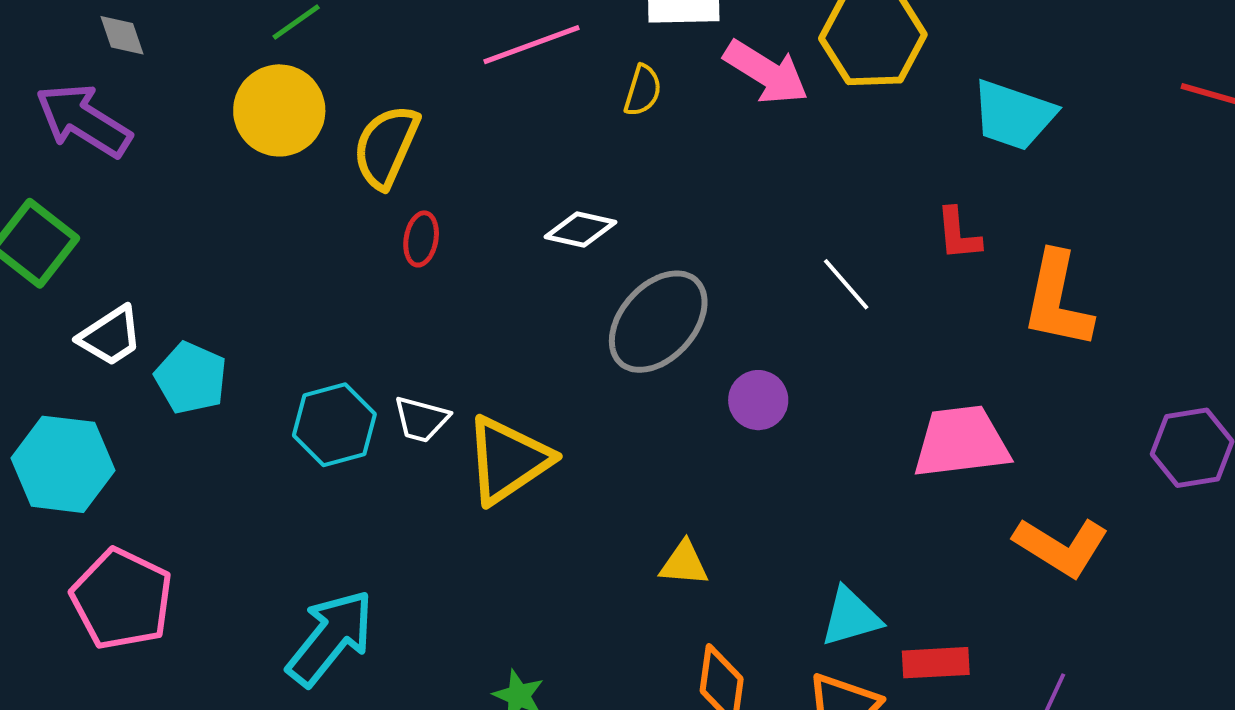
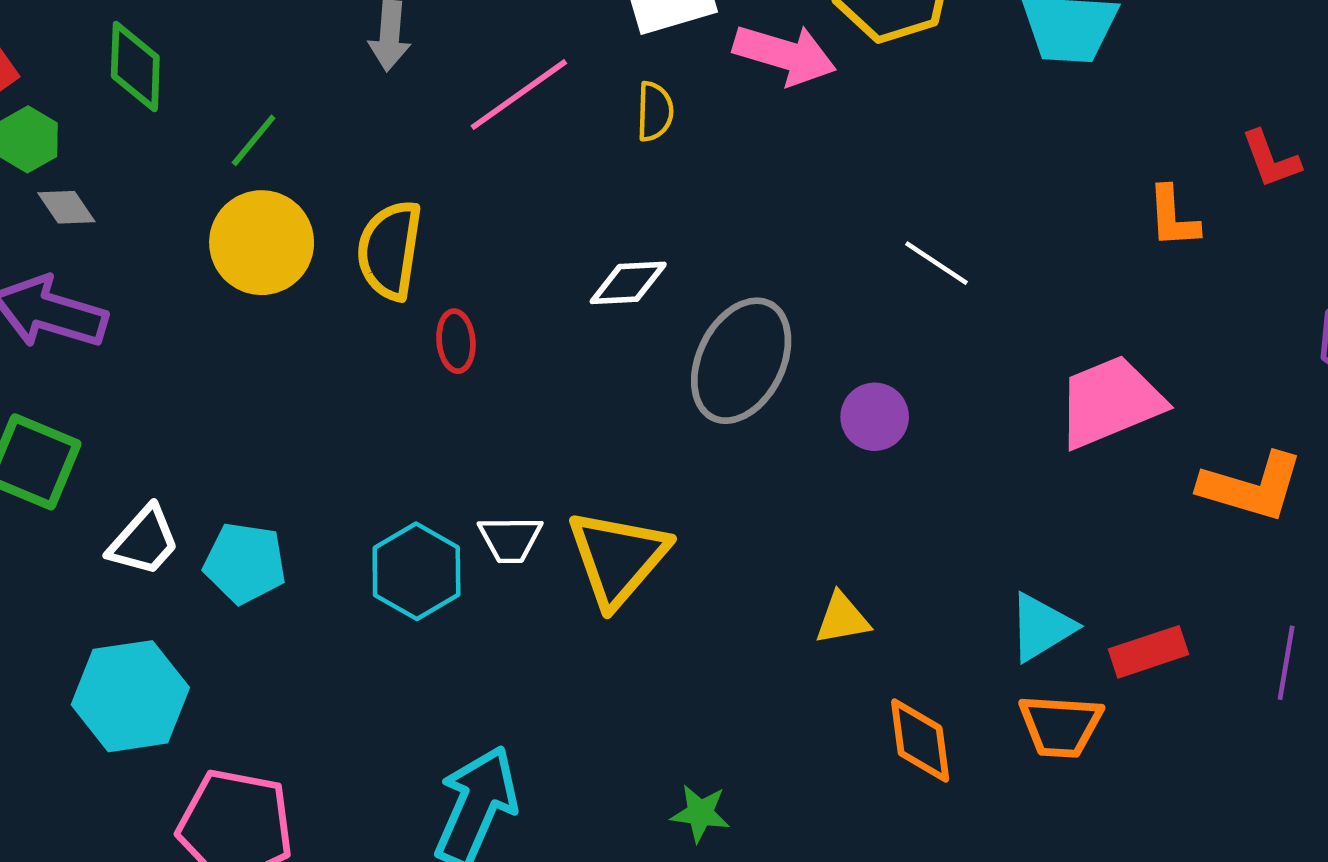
red L-shape: (958, 234) -> (1271, 159), moved
orange L-shape: (1057, 300) -> (1173, 217), size x0.6

